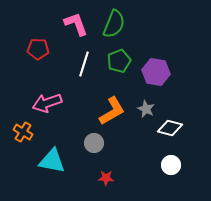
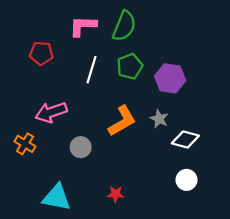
pink L-shape: (76, 24) -> (83, 26), turned -68
gray circle: (94, 143) -> (81, 147), moved
cyan triangle: (52, 161) -> (57, 197), moved

